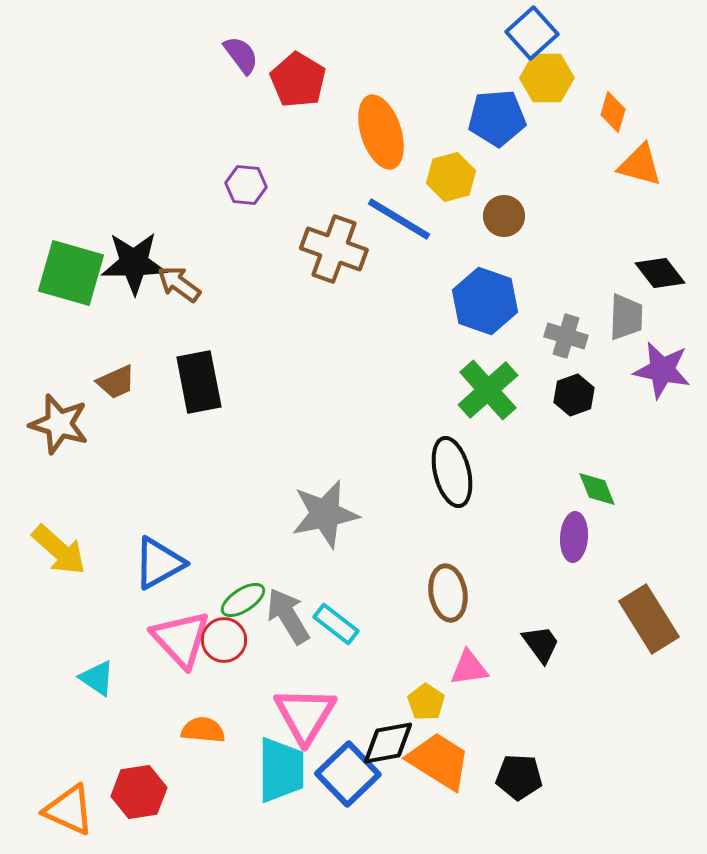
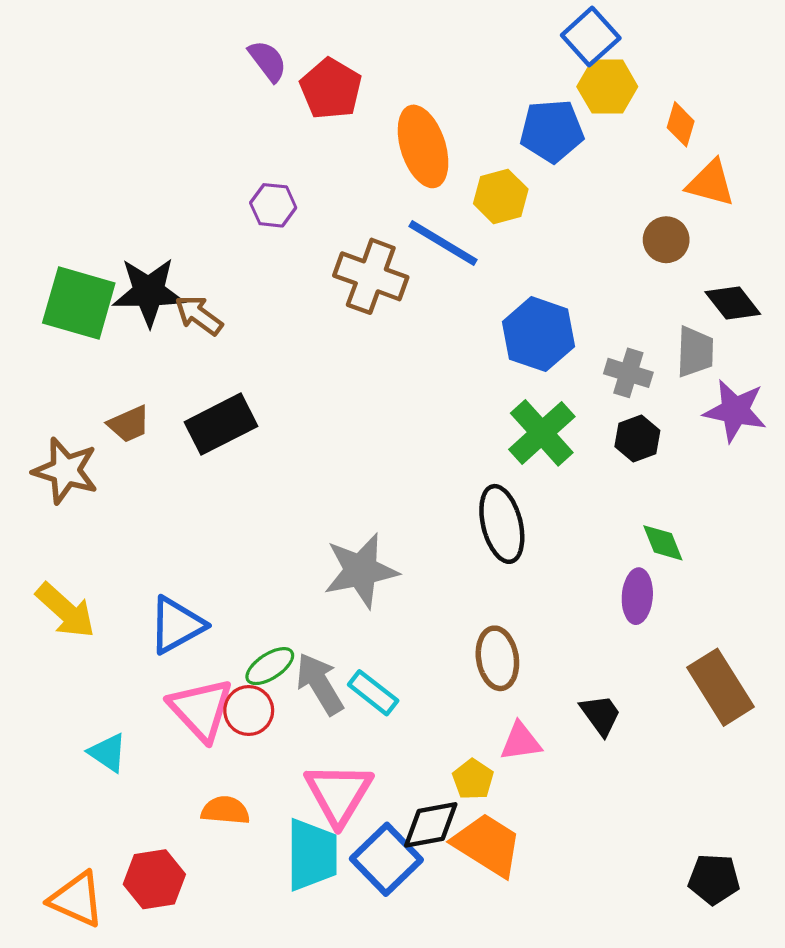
brown circle: (504, 216) -> (666, 240), moved
black rectangle: (199, 382) -> (221, 424), turned 74
black pentagon: (519, 777) -> (714, 879), moved

